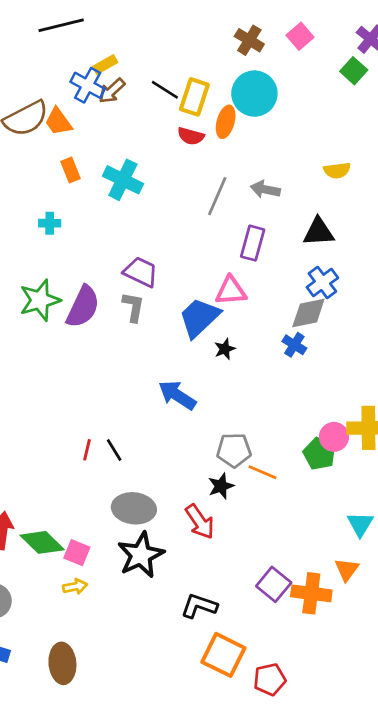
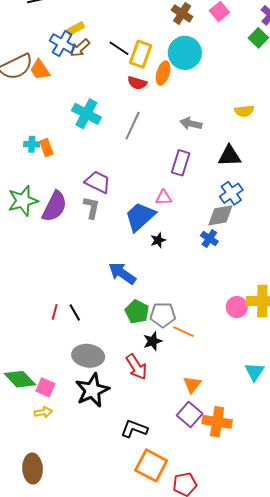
orange rectangle: (70, 170) -> (46, 148), moved
gray line: (217, 196) -> (133, 126), moved
pink triangle: (231, 291) -> (164, 198), size x0.7
green pentagon: (319, 454) -> (137, 312), moved
orange triangle: (347, 570) -> (192, 385), moved

